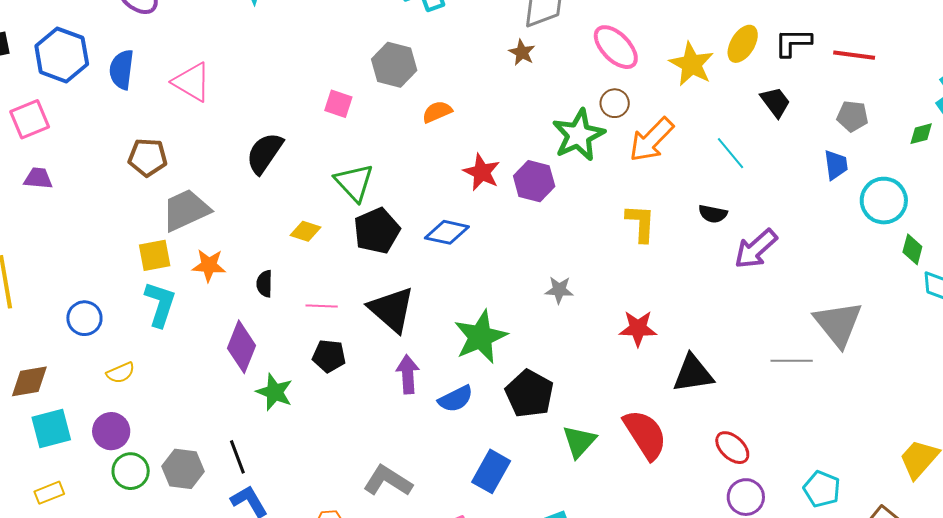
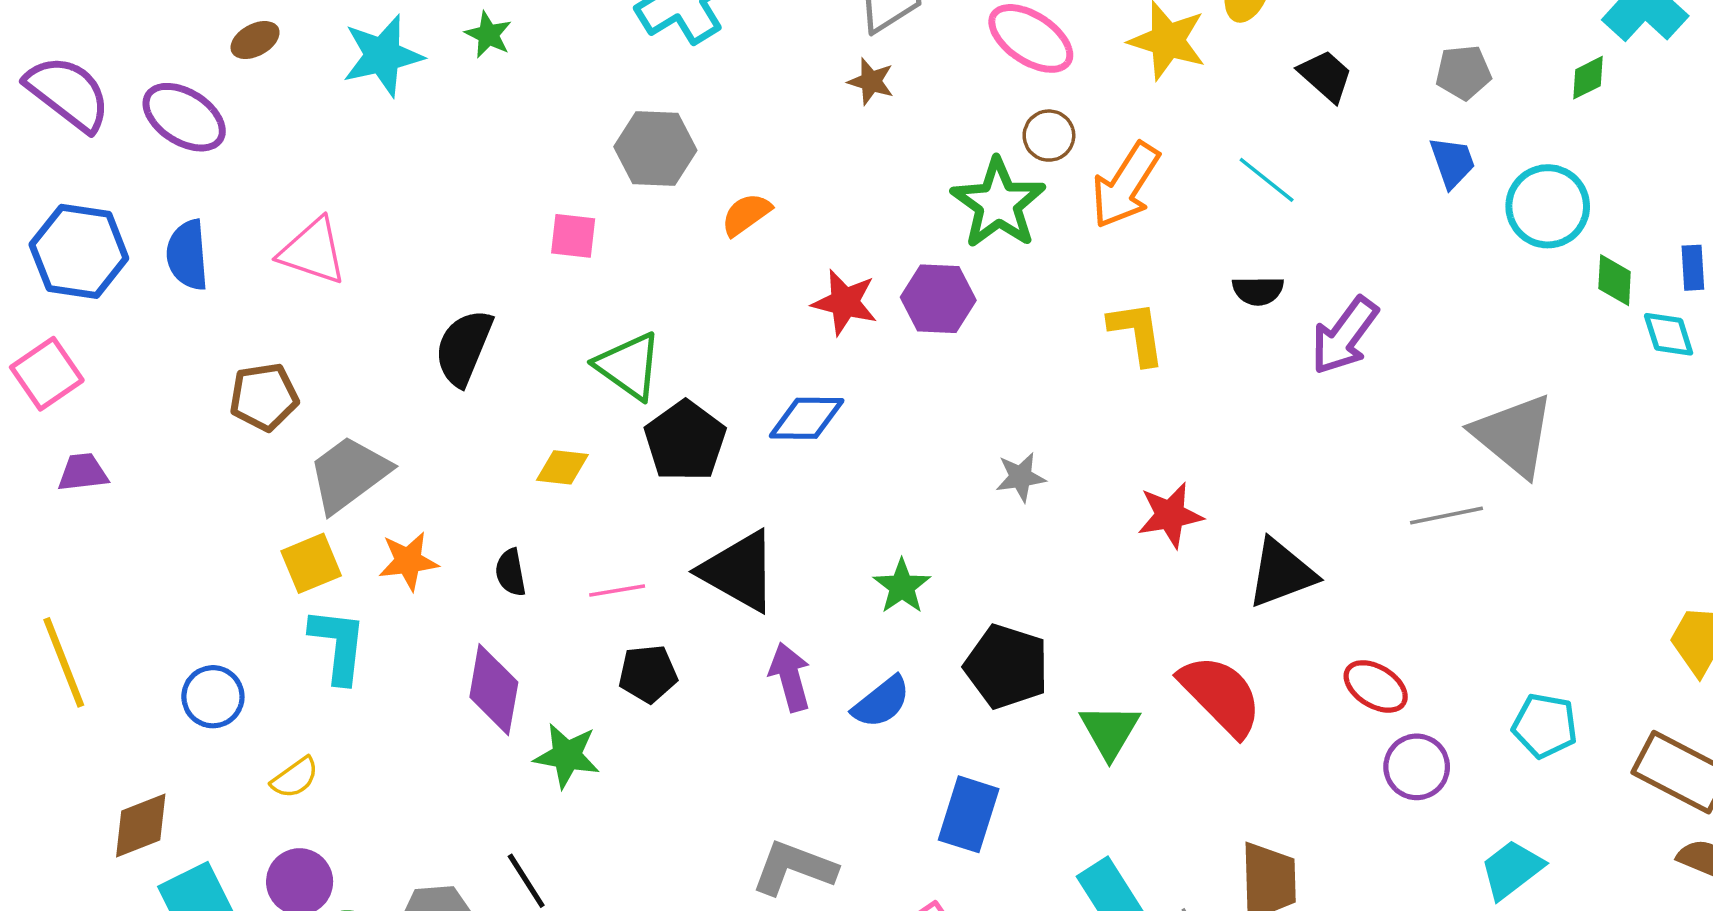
green star: (480, 337) -> (902, 586), size x0.6

